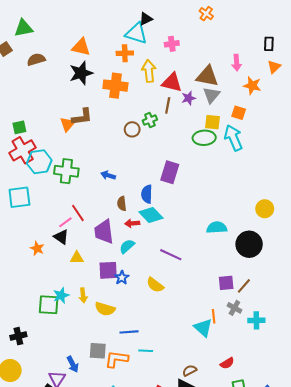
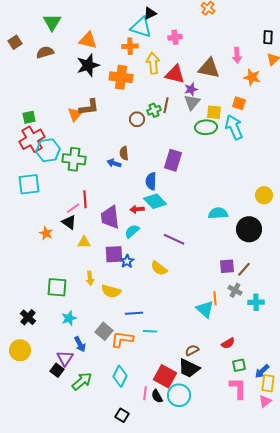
green triangle: (24, 28) -> (52, 22), moved, turned -48
gray triangle: (211, 95) -> (192, 102), moved
brown line: (168, 105) -> (166, 105), moved
brown semicircle: (122, 204) -> (124, 153), moved
red line: (78, 213) -> (85, 199), turned 30
cyan star: (61, 295) -> (69, 318), moved
black cross: (18, 336) -> (28, 317), turned -35
gray square: (98, 351) -> (104, 331), turned 36

